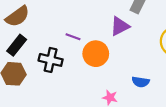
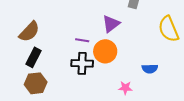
purple triangle: (120, 26) -> (111, 24), moved
black cross: (51, 60) -> (82, 63), moved

